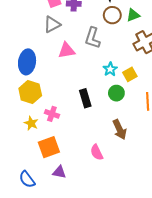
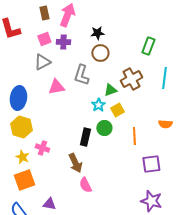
green triangle: (133, 15) -> (110, 90), moved
black rectangle: (85, 98) -> (85, 137), moved, turned 30
brown arrow: (120, 129) -> (75, 163), moved
orange square: (49, 147) -> (24, 180), moved

